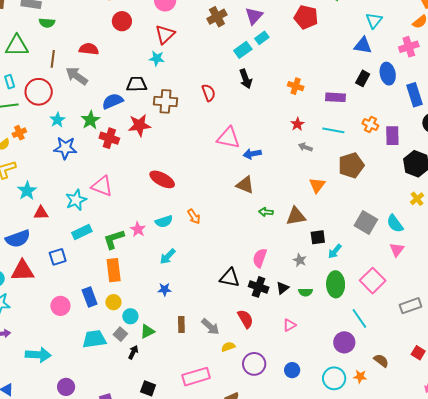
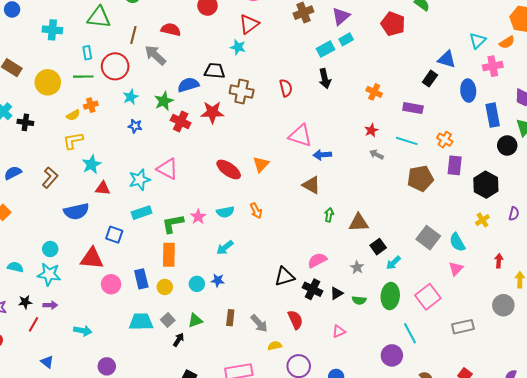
cyan triangle: (374, 21) -> (478, 41), moved
black rectangle: (363, 78) -> (430, 79), moved
purple rectangle: (392, 136) -> (455, 165), moved
blue star: (65, 148) -> (135, 126), size x0.6
orange triangle: (317, 185) -> (261, 164), moved
green arrow: (266, 212) -> (329, 215), turned 88
black square: (318, 237) -> (378, 247), turned -35
blue square: (58, 257) -> (114, 235), turned 30
pink semicircle: (260, 258) -> (317, 260), turned 36
red triangle: (23, 271) -> (92, 258), moved
black triangle: (230, 278) -> (284, 277), turned -35
cyan circle: (130, 316) -> (197, 284), moved
cyan arrow: (38, 355) -> (83, 331), size x0.7

